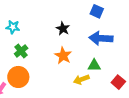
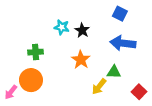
cyan star: (13, 27) -> (62, 27), moved
green cross: (21, 51) -> (36, 52), turned 32
yellow arrow: (81, 79) -> (99, 87), turned -35

